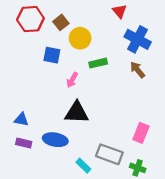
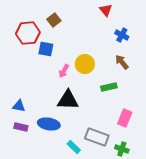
red hexagon: (30, 19) -> (28, 33), moved
yellow circle: (80, 38) -> (85, 64), moved
blue cross: (138, 39) -> (122, 35), size x0.6
green rectangle: (98, 63) -> (109, 87), moved

